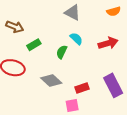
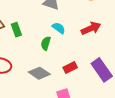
green rectangle: (34, 45) -> (16, 30), moved, turned -72
red rectangle: (82, 88) -> (70, 68), moved

